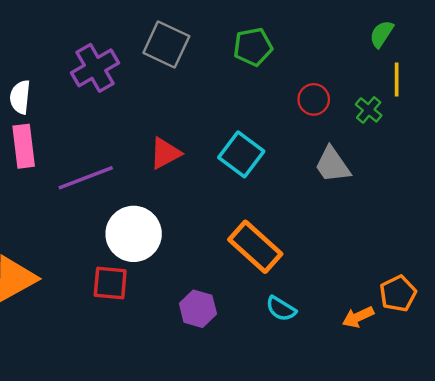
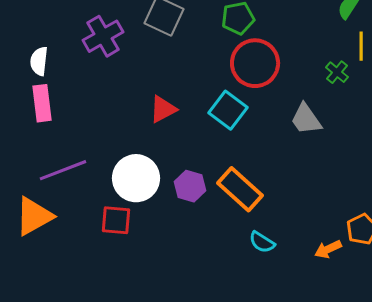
red circle: (314, 99) -> (255, 63), moved, size x1.8
purple line: (86, 178) -> (63, 170), moved
purple hexagon: (198, 309) -> (190, 186), moved

